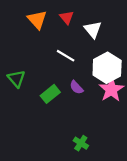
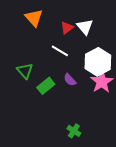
red triangle: (67, 17) -> (67, 28), moved, turned 32
green triangle: (16, 79) -> (25, 71), moved

